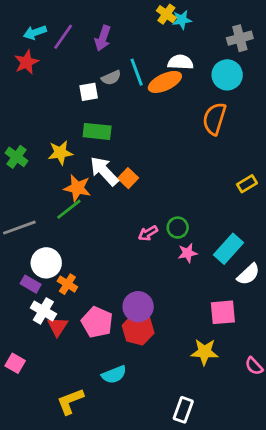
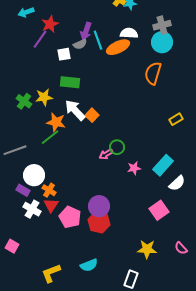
purple line: (63, 37) -> (40, 39), moved
purple arrow: (103, 38) -> (86, 31), moved
gray cross: (240, 38) -> (162, 25), moved
red star: (26, 62) -> (50, 24), moved
green cross: (17, 157) -> (24, 101), moved
green circle: (178, 228) -> (117, 147), moved
pink square: (223, 312) -> (159, 210), turned -30
red triangle: (58, 326) -> (51, 205), moved
yellow star: (204, 352) -> (147, 249), moved
cyan semicircle: (114, 375) -> (89, 265), moved

